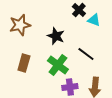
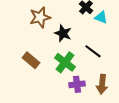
brown star: (20, 25) -> (40, 17), moved
brown rectangle: (24, 63) -> (31, 60), turned -66

